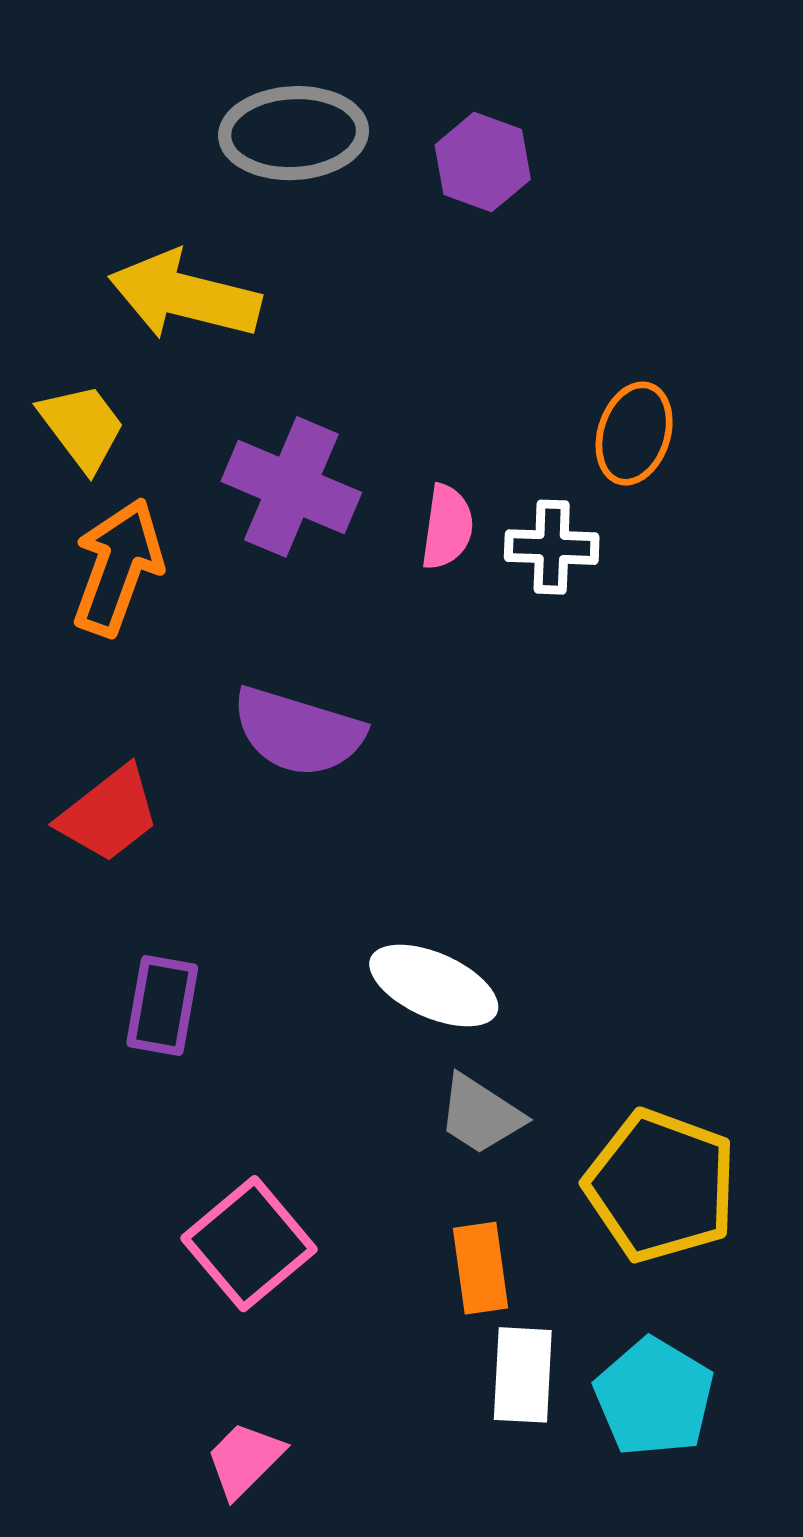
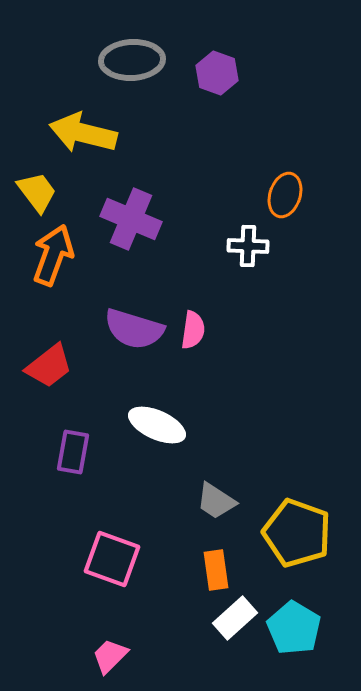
pink semicircle: (447, 527) -> (193, 330), moved
white ellipse: (434, 985) -> (157, 425), moved
pink square: (249, 1244) -> (112, 559), turned -30
white rectangle: (523, 1375) -> (235, 618), turned 45

